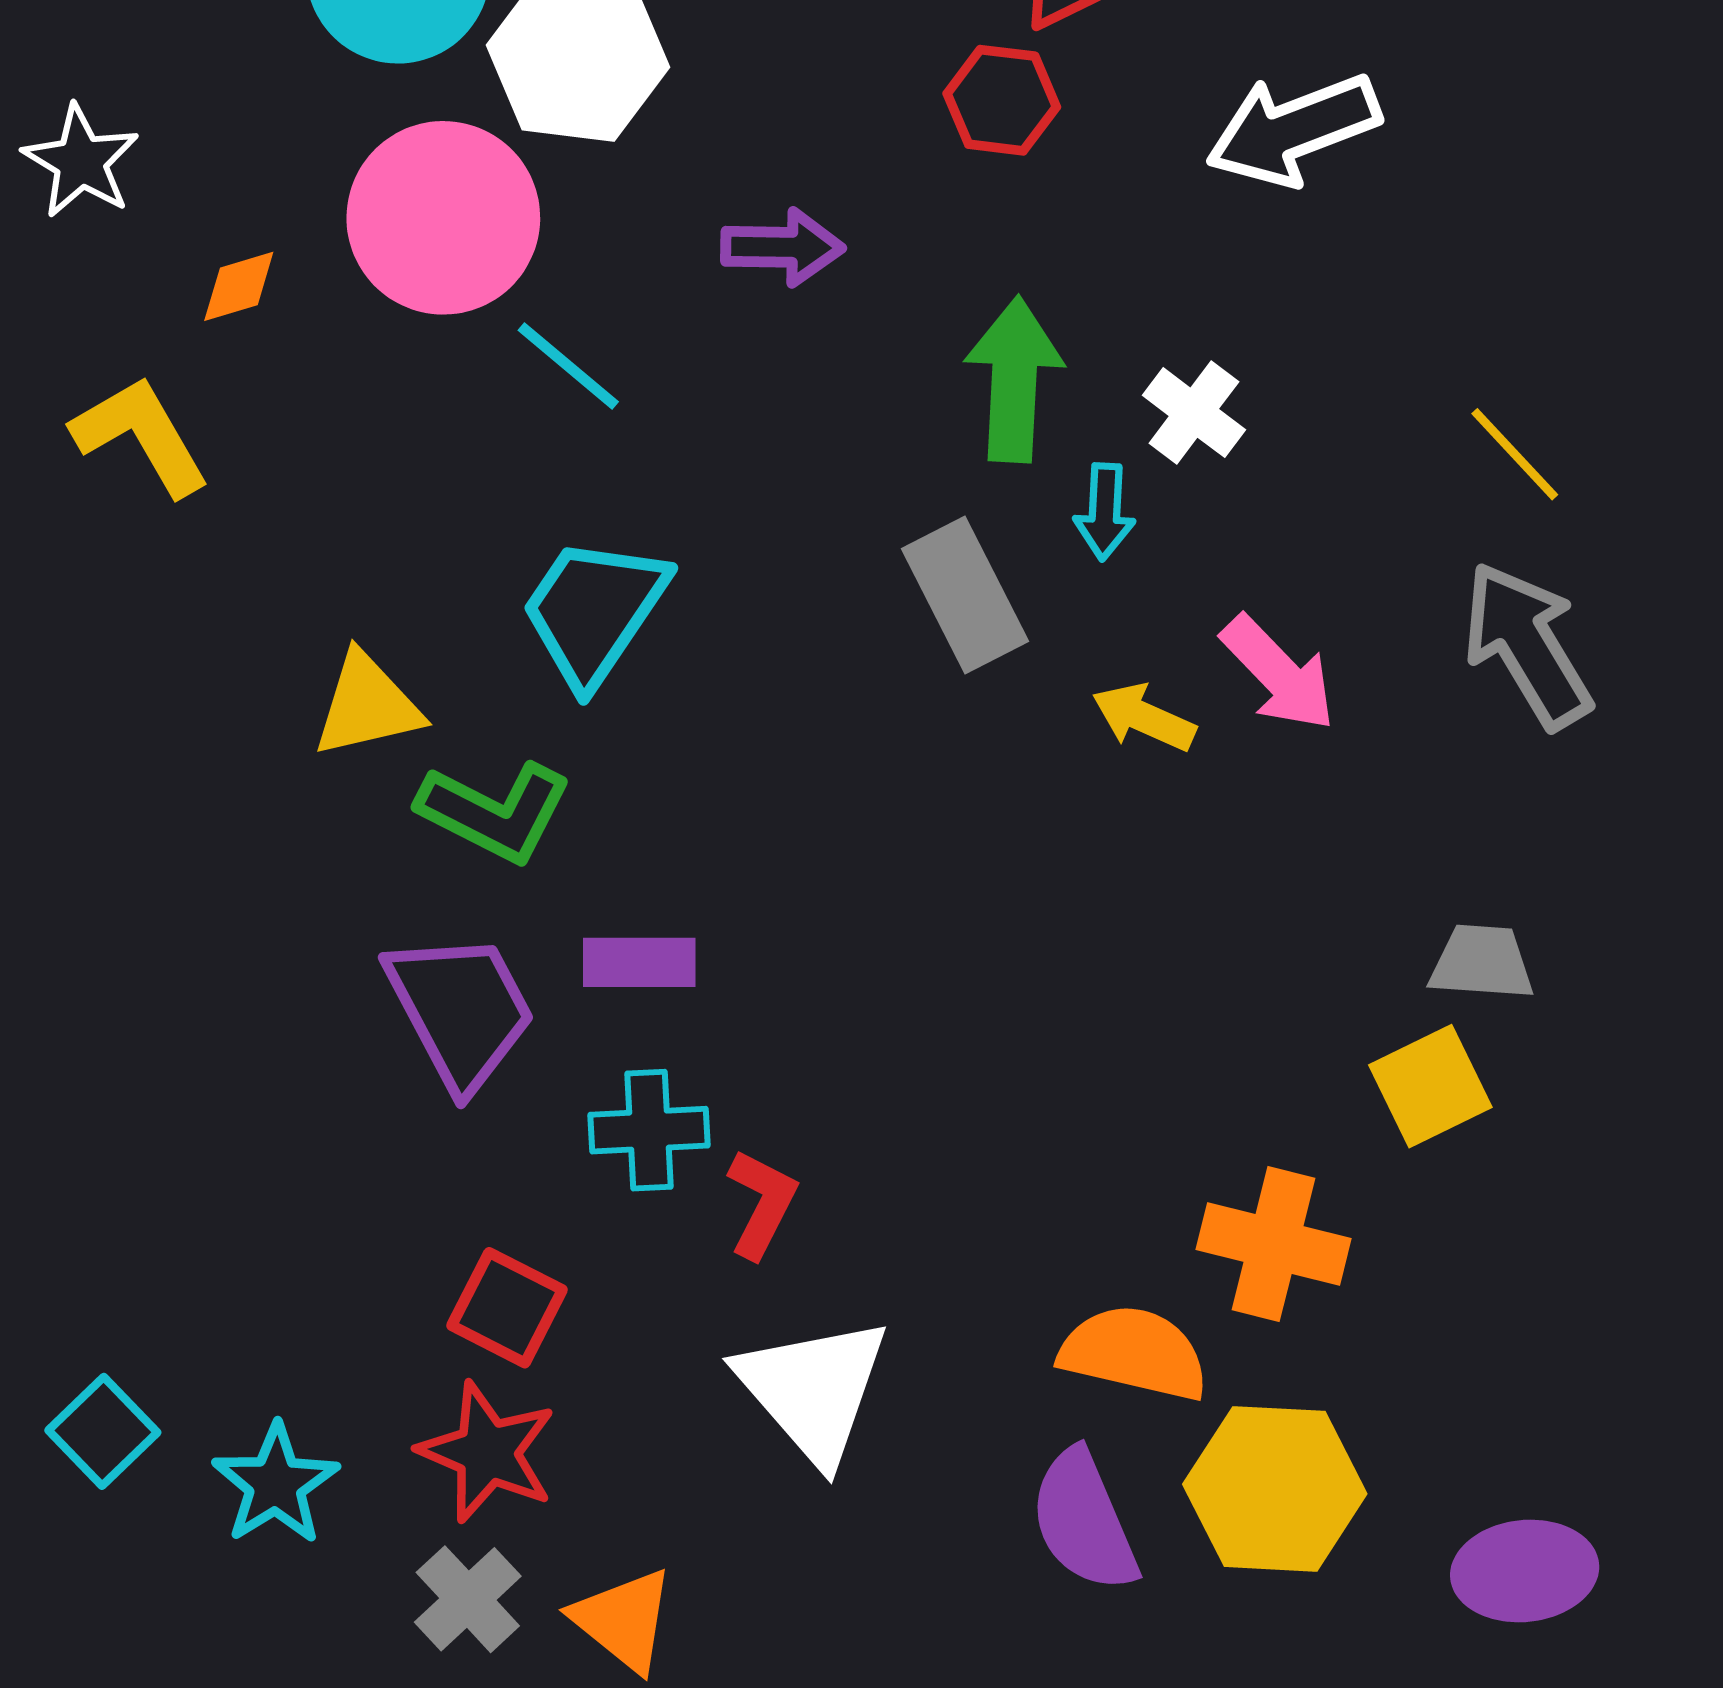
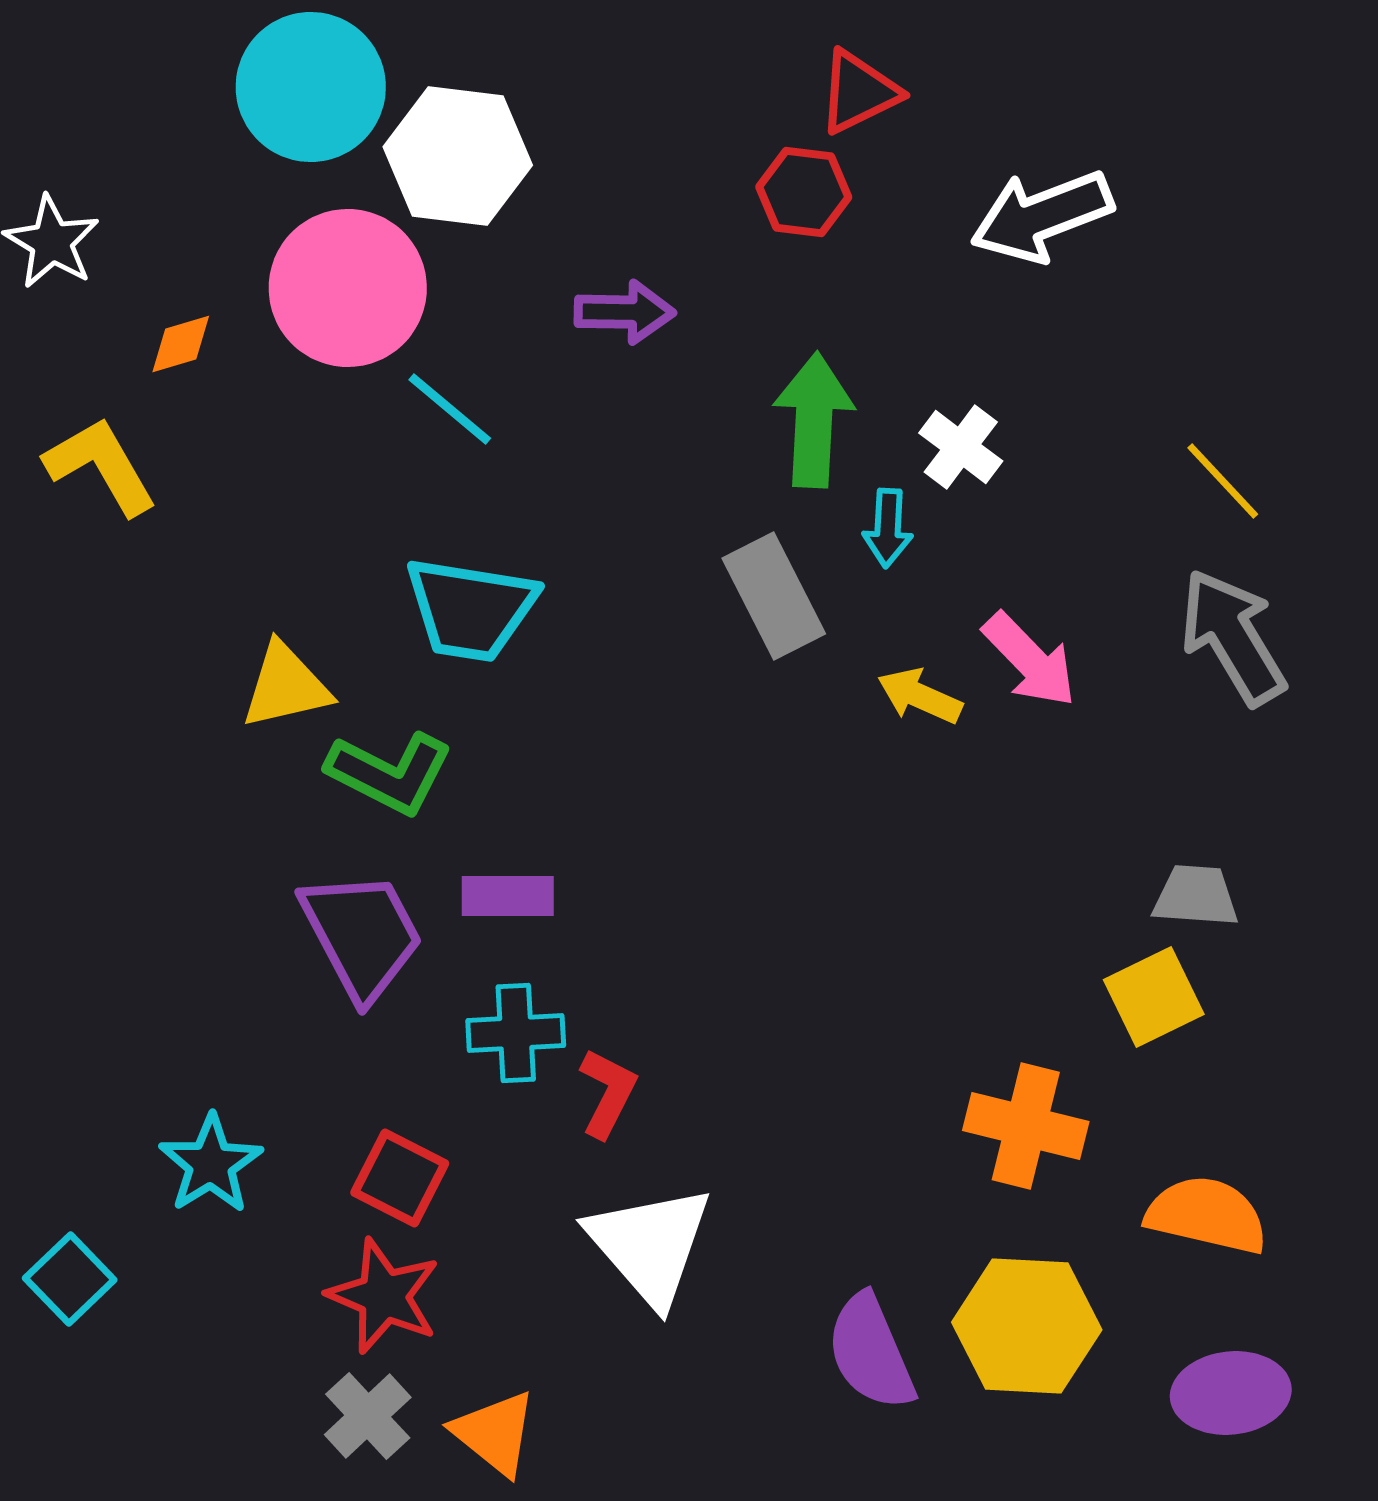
cyan trapezoid: (594, 611) -> (471, 609), turned -115
orange semicircle: (1134, 1353) -> (1207, 1215), moved
cyan star: (276, 1484) -> (211, 1164), moved

